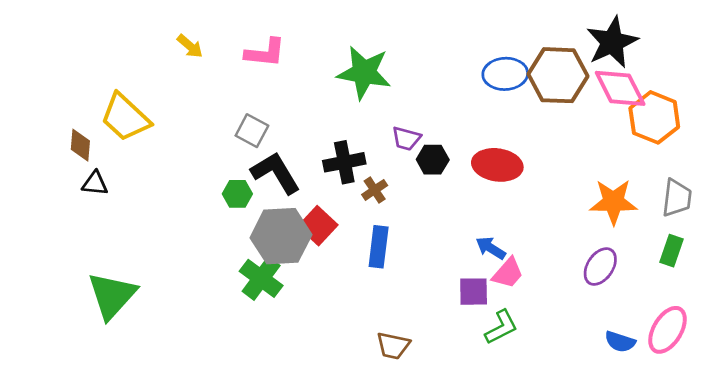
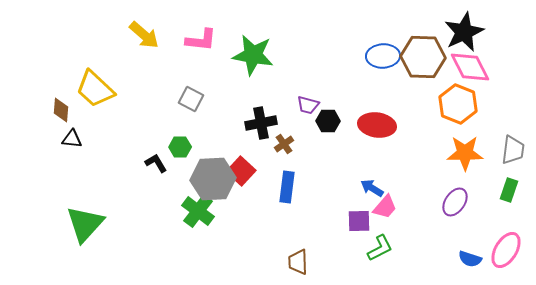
yellow arrow: (190, 46) -> (144, 35), size x1.5
green star: (364, 73) -> (253, 55), moved
orange hexagon: (654, 117) -> (458, 104), moved
black L-shape: (276, 173) -> (156, 163), moved, size x0.6
brown trapezoid: (393, 346) -> (298, 262), turned 76

